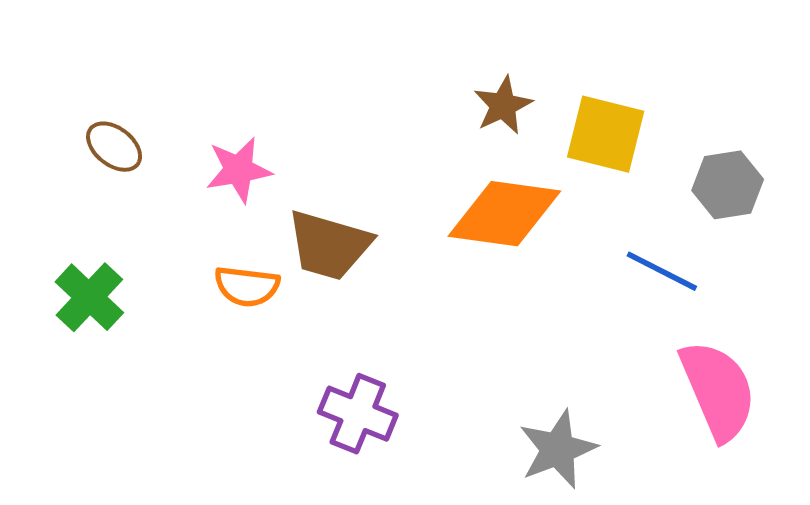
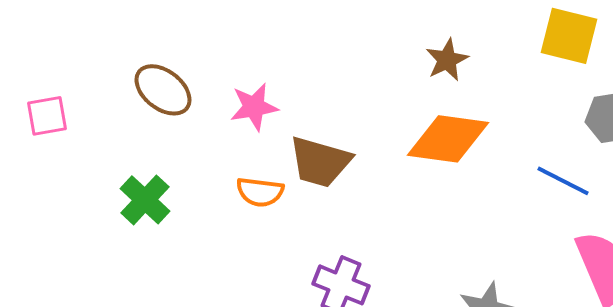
yellow square: (606, 134) -> (569, 36), moved
brown ellipse: (114, 147) -> (163, 90), size x1.4

